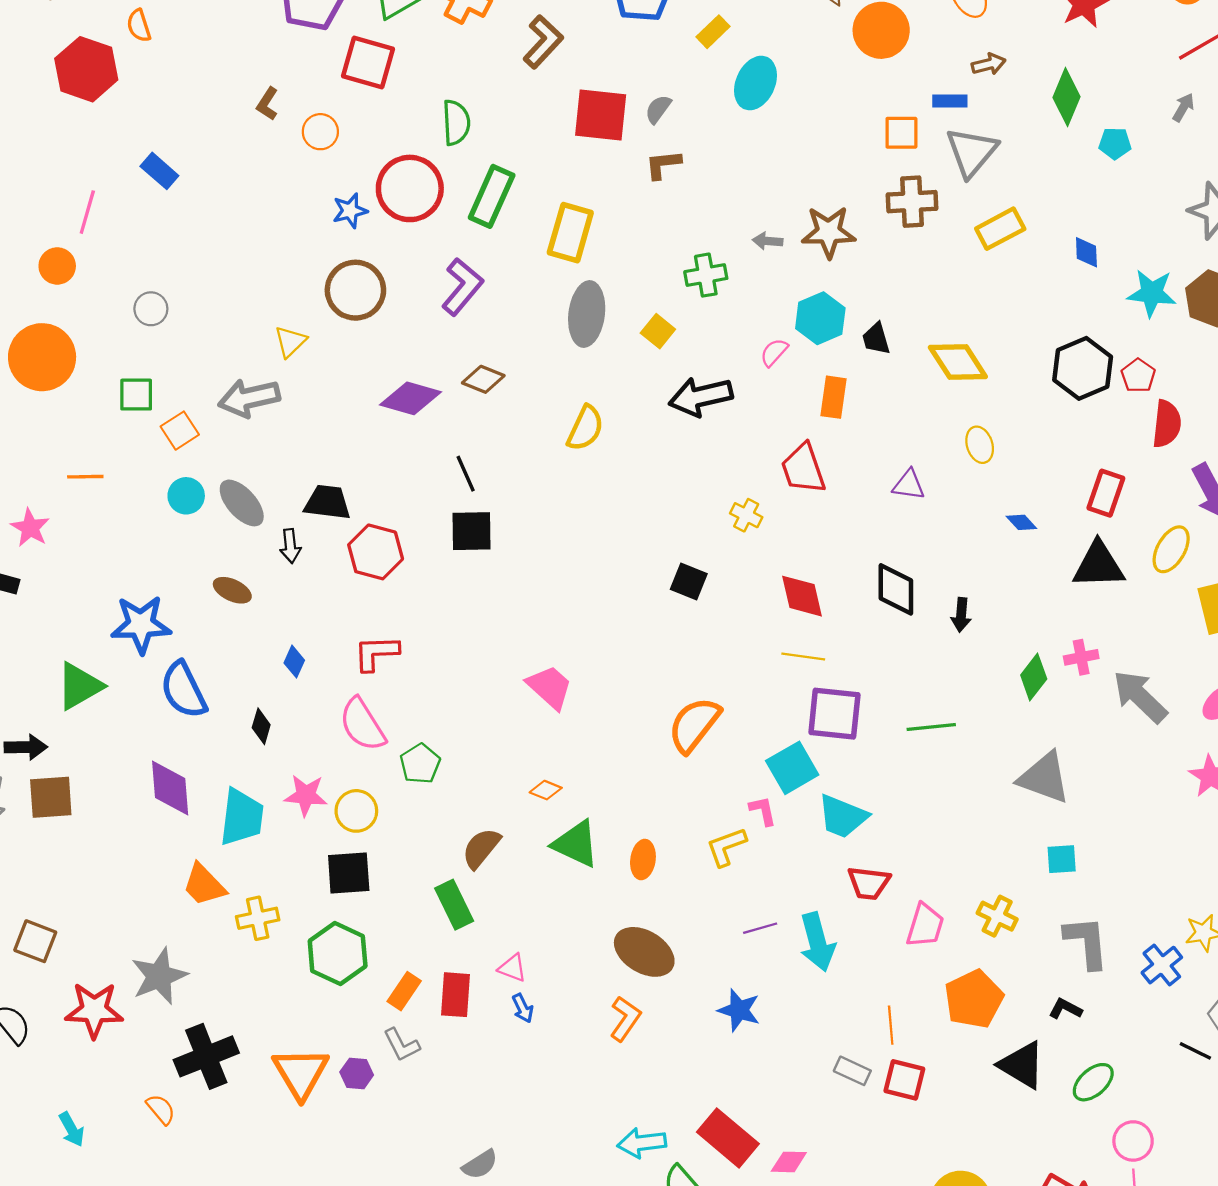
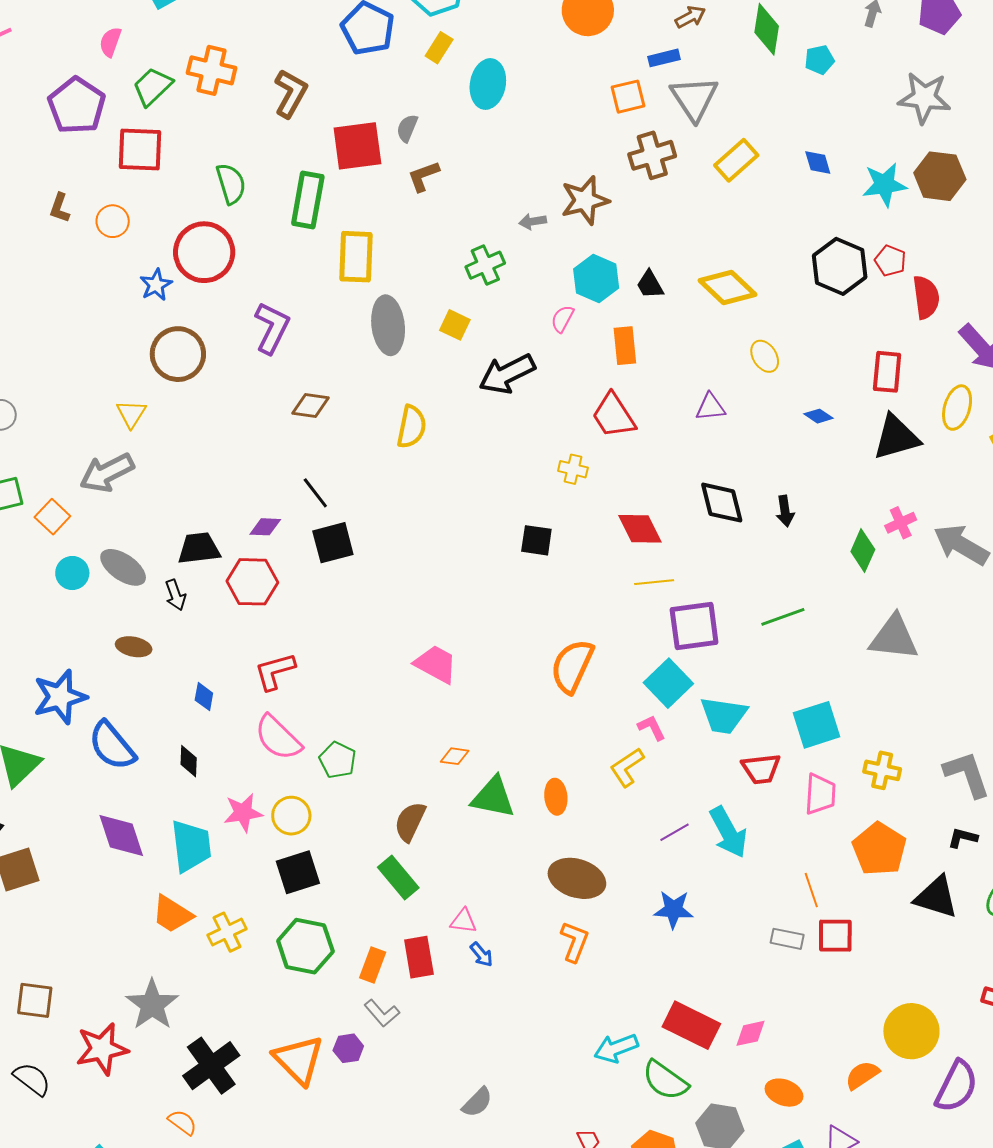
green rectangle: (492, 196) -> (308, 200), moved
purple diamond: (410, 398) -> (265, 527), moved, size x0.6
cyan square: (1062, 859) -> (817, 725), moved, size x1.6

